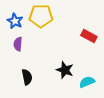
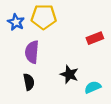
red rectangle: (89, 36) -> (95, 38), turned -49
purple semicircle: (18, 44) -> (32, 52), moved, size x1.5

